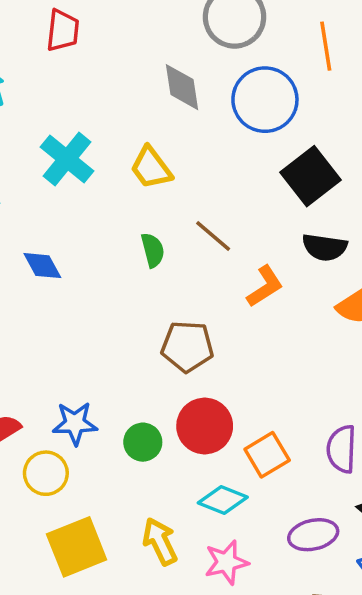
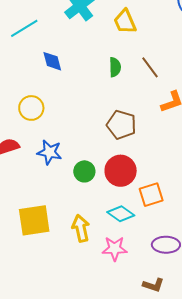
yellow circle: (46, 473) -> (31, 108), moved

